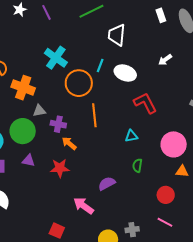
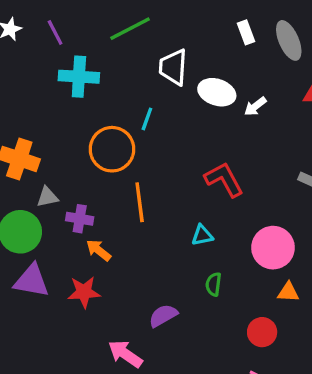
cyan cross: (56, 58) -> (79, 77), moved, turned -30
white ellipse: (125, 73) -> (217, 92), moved
purple triangle: (29, 161) -> (32, 281), size x1.6

